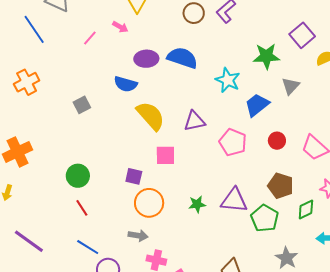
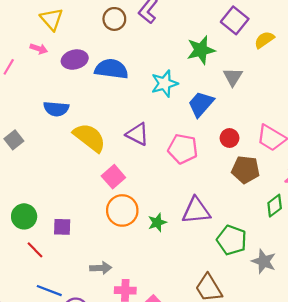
purple ellipse: (146, 59) -> (75, 60), moved
cyan star: (228, 80) -> (164, 84), turned -30
purple triangle: (194, 121) -> (137, 134), turned 50
pink square: (165, 155) -> (113, 177), turned -30
purple square: (134, 176) -> (62, 227), moved
brown pentagon: (281, 186) -> (246, 170), moved
orange circle: (149, 203) -> (122, 210), moved
green pentagon: (265, 218) -> (232, 240), moved

